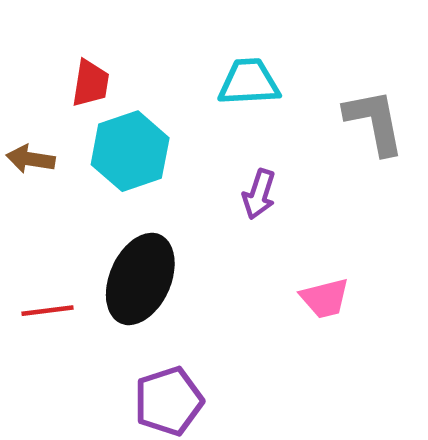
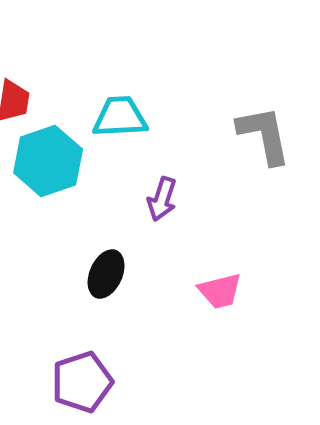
cyan trapezoid: (249, 82) -> (120, 117), moved
black ellipse: (140, 279) -> (106, 274), moved, size x0.6

